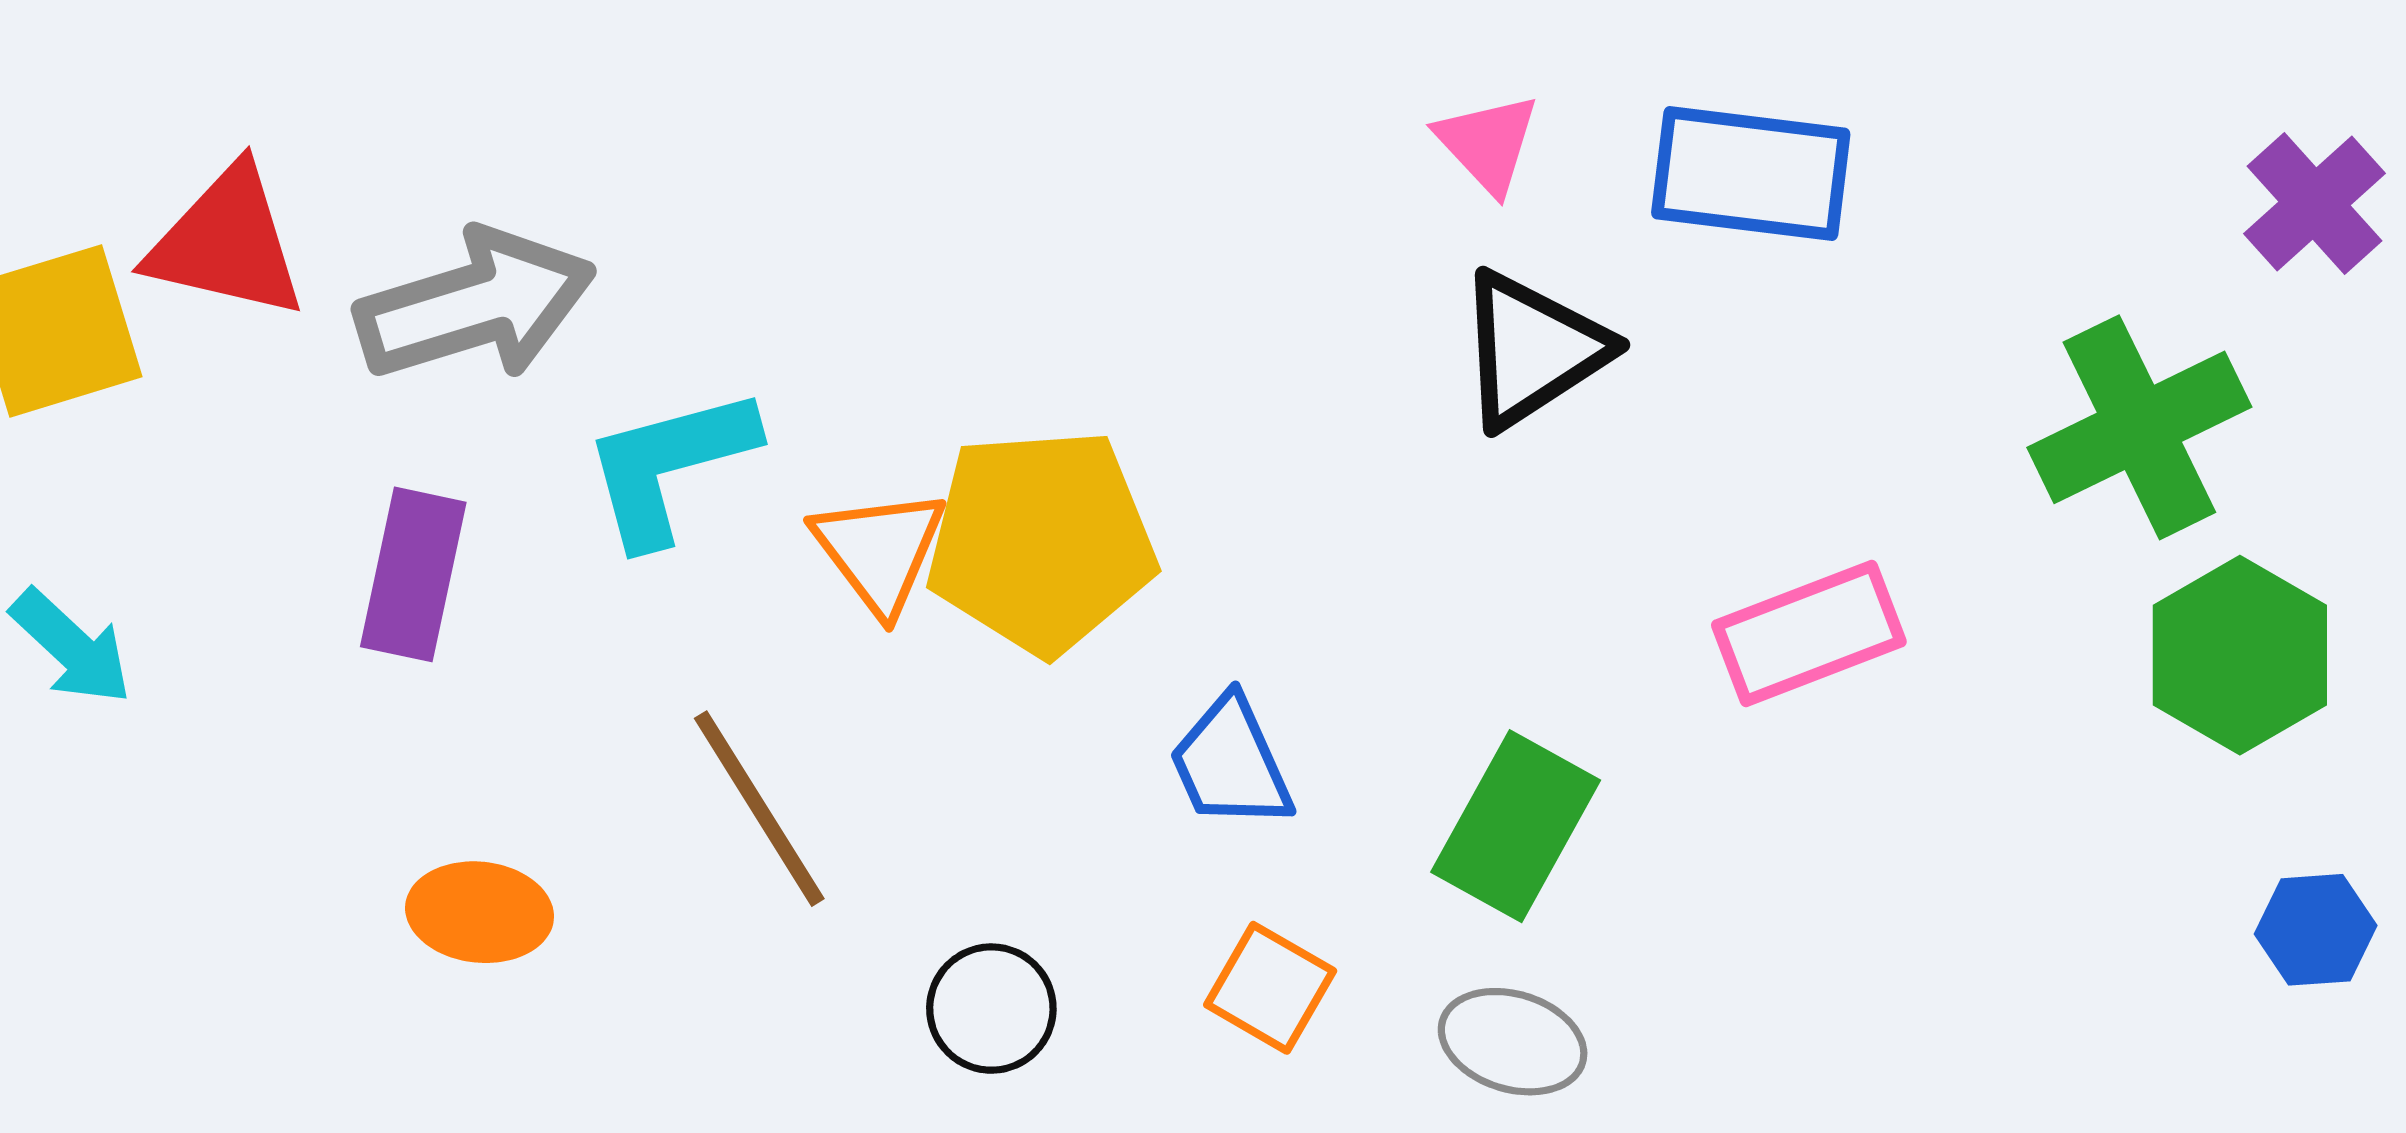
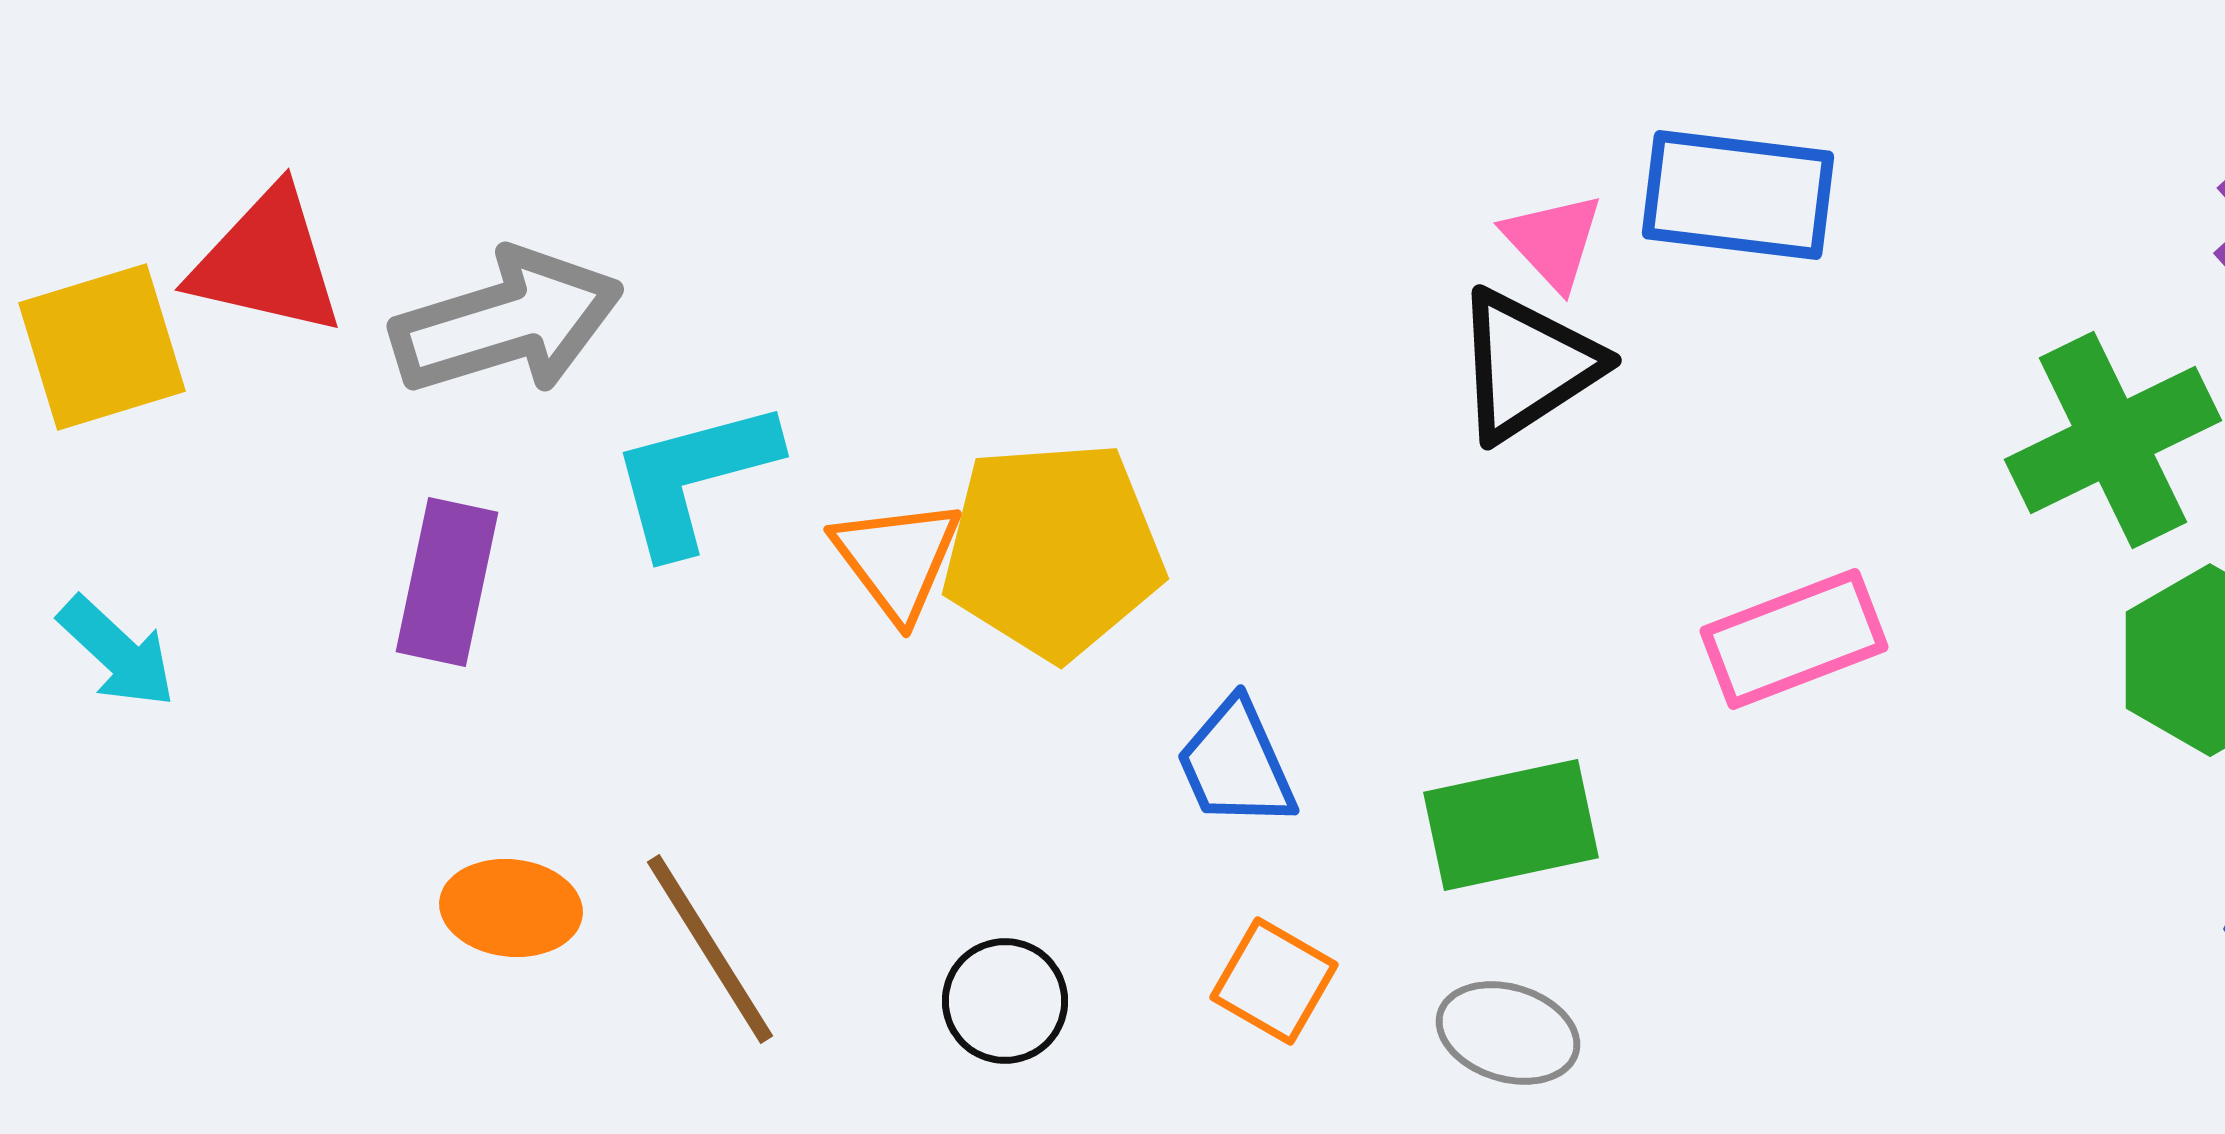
pink triangle: (1488, 143) -> (1553, 241), moved
brown line: (759, 809) -> (710, 949), moved
green rectangle: (1516, 826) -> (1511, 825), turned 49

